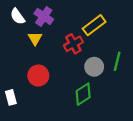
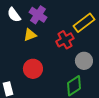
yellow triangle: (35, 38) -> (30, 35), turned 40

